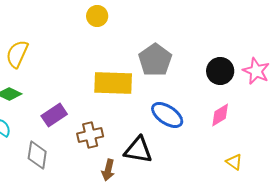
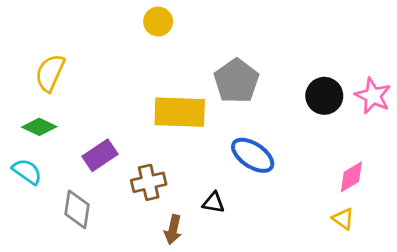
pink diamond: (220, 115) -> (351, 177), moved
black triangle: (138, 150) -> (213, 203), size x0.6

